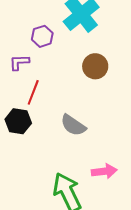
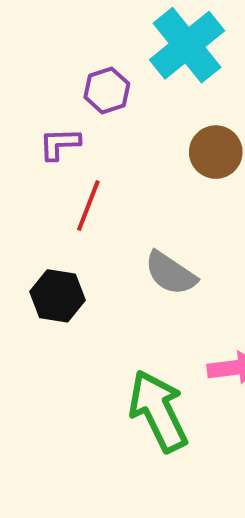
black hexagon: (18, 121) -> (58, 296), moved

